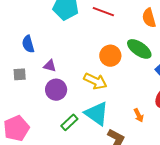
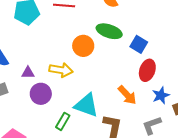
yellow arrow: (95, 81) -> (61, 70), moved
orange arrow: (139, 115) -> (127, 95), size x1.5

